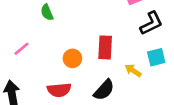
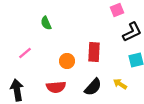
yellow arrow: (133, 71) -> (120, 84), moved

